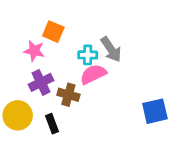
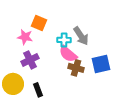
pink semicircle: (93, 74) -> (68, 54), turned -114
brown cross: (68, 95) -> (76, 68), moved
blue square: (155, 111) -> (101, 64), moved

